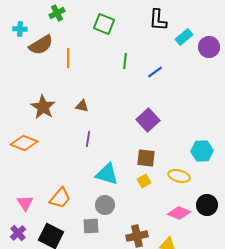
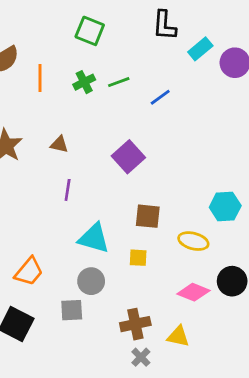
green cross: (57, 13) -> (84, 82), moved
green line: (125, 61) -> (119, 82), turned 63
purple square: (148, 120) -> (128, 157), moved
yellow square: (144, 181) -> (138, 258), moved, turned 32

